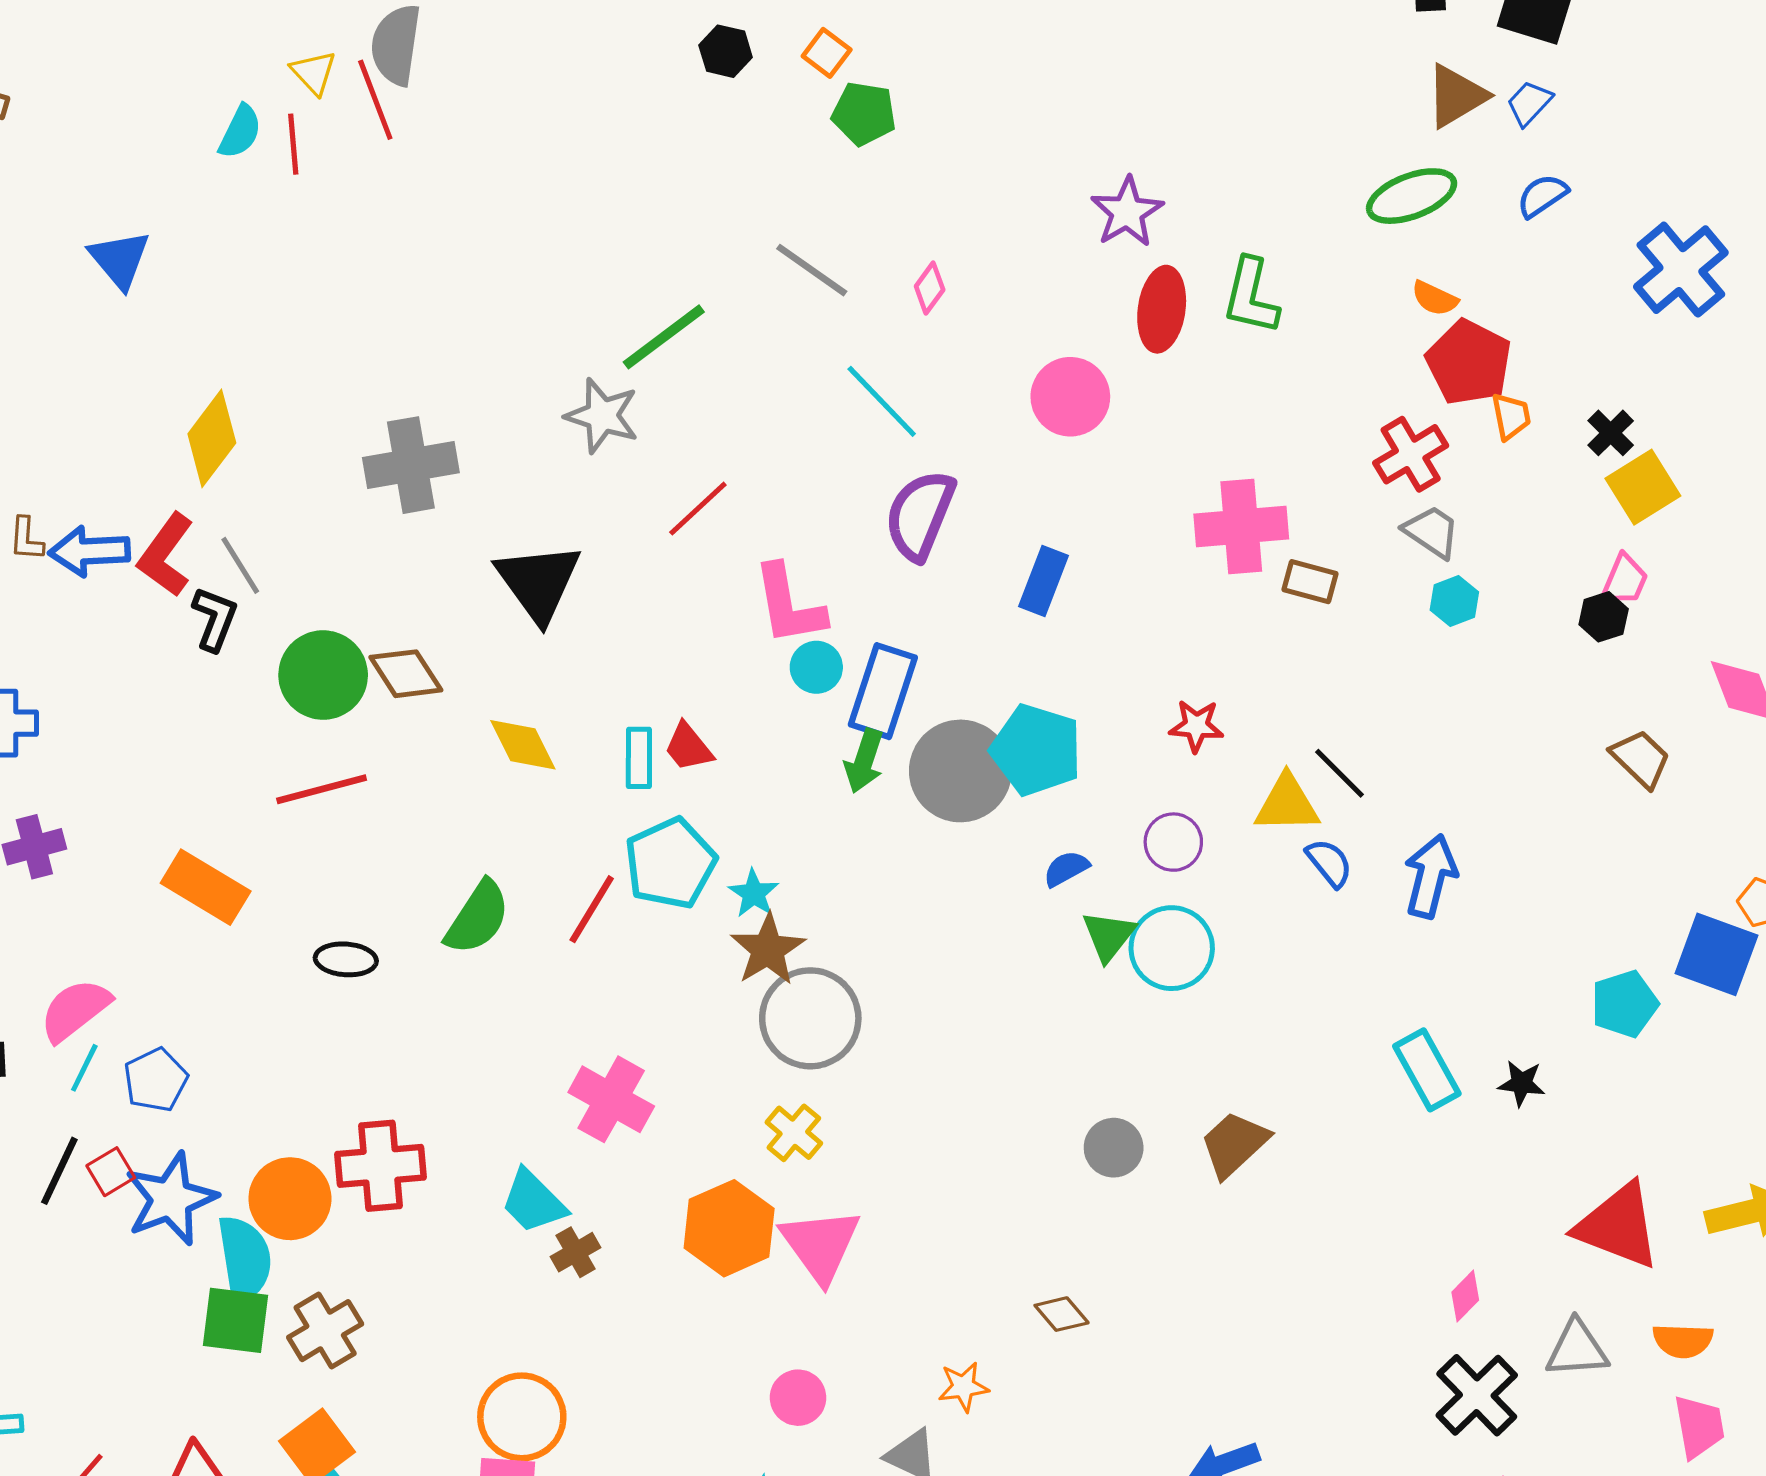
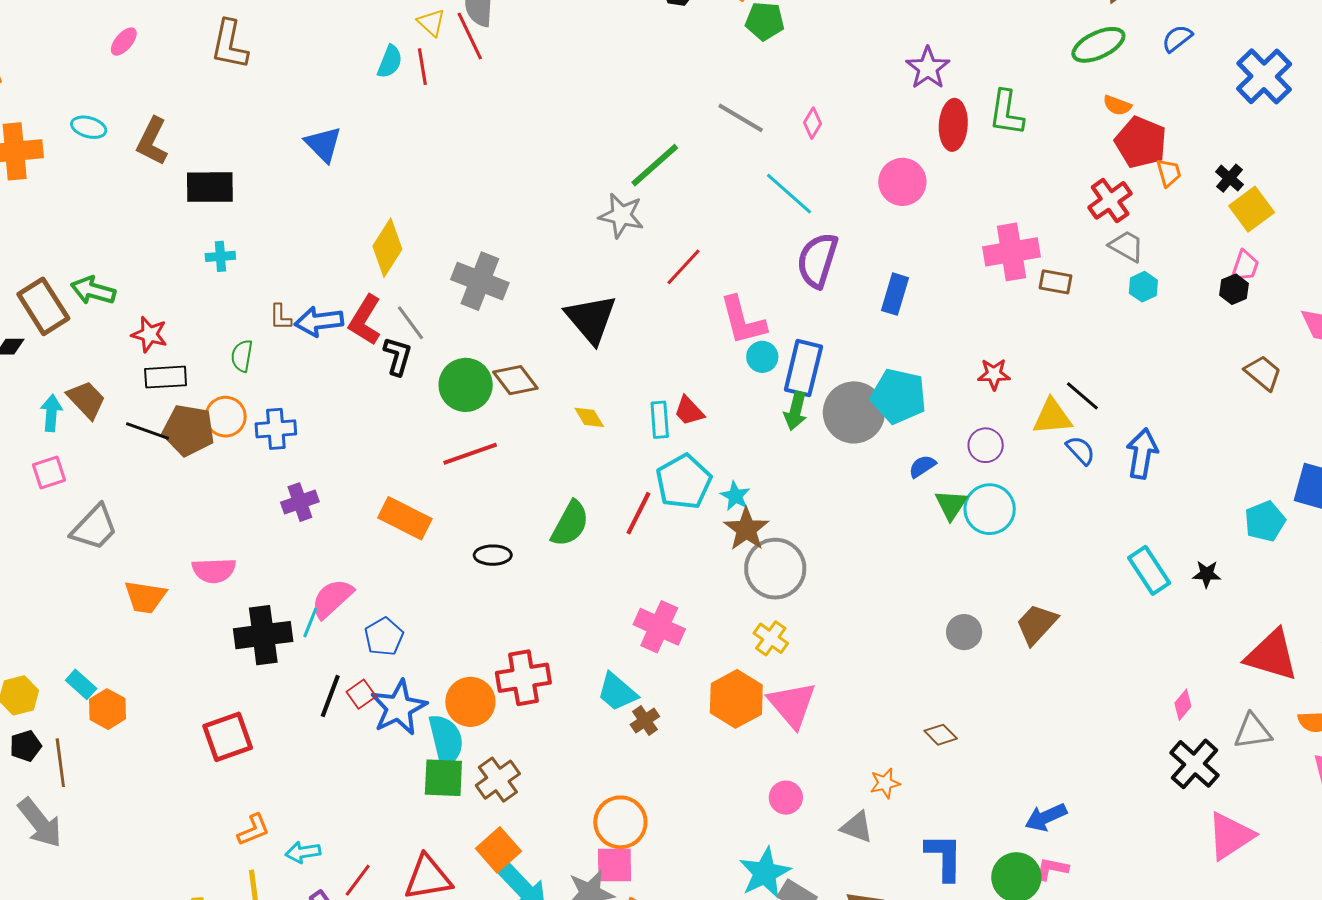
gray cross: (411, 465) -> (480, 281), moved, turned 36
yellow diamond: (523, 745) -> (589, 417), size x0.7
cyan line: (84, 1068) -> (310, 623), moved

